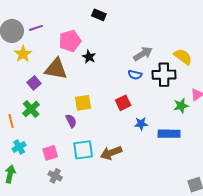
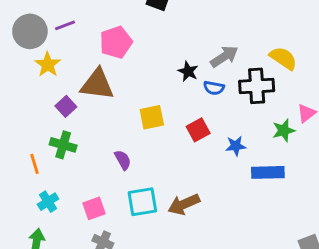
black star: (89, 57) -> (188, 71), moved
yellow square: (83, 103) -> (152, 117), moved
green cross: (31, 109) -> (63, 145), turned -30
blue star: (141, 124) -> (236, 146), moved

